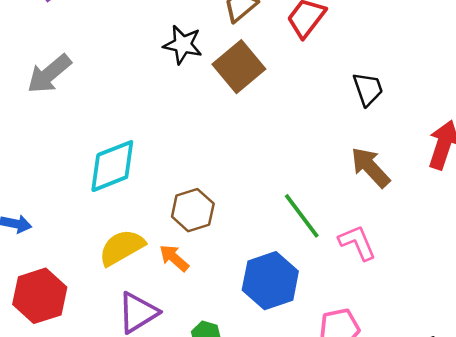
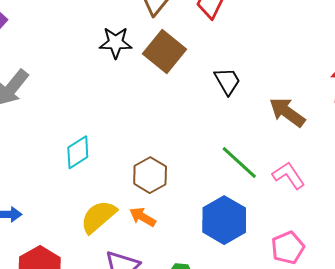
black trapezoid: (368, 89) -> (227, 81), moved
cyan diamond: (112, 166) -> (78, 152), size x0.7

